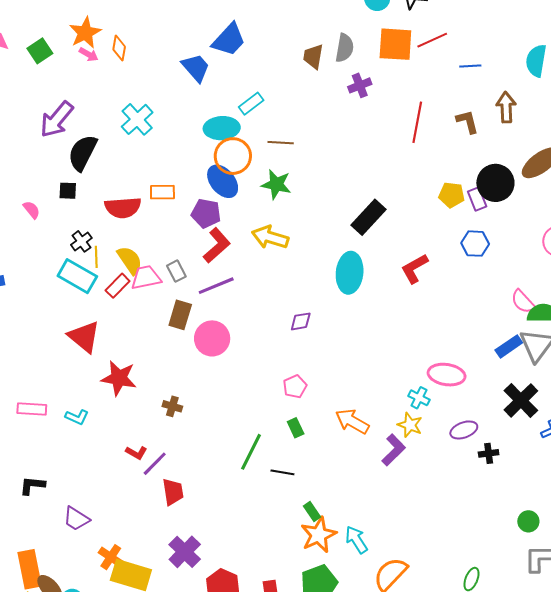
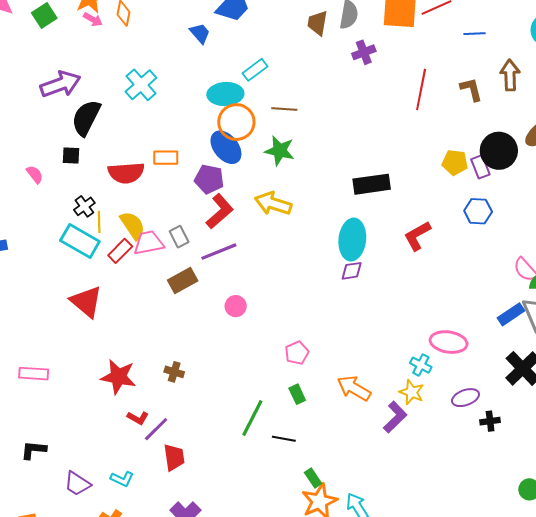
blue trapezoid: (196, 68) -> (200, 33), size x0.7
purple arrow: (57, 119) -> (60, 84), turned -150
black rectangle: (369, 217) -> (372, 184), turned 39
brown rectangle: (180, 315) -> (183, 280), turned 44
purple diamond: (301, 321) -> (352, 271), moved
pink circle: (212, 338) -> (236, 306), moved, size x0.6
red star: (119, 378) -> (118, 377), moved
cyan L-shape: (77, 417) -> (122, 479), moved

